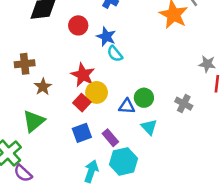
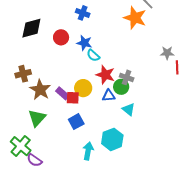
red star: (83, 75) -> (105, 75), moved
brown star: (43, 87) -> (40, 90), size x1.5
red square: (82, 103) -> (73, 98), turned -32
gray cross: (184, 104) -> (127, 77), moved
purple rectangle: (110, 138) -> (62, 93), moved

